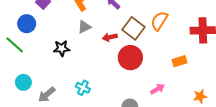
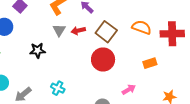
orange semicircle: (159, 21) -> (142, 27), moved, turned 78
gray triangle: (84, 27) -> (59, 30), turned -32
red arrow: (110, 37) -> (78, 31), moved

